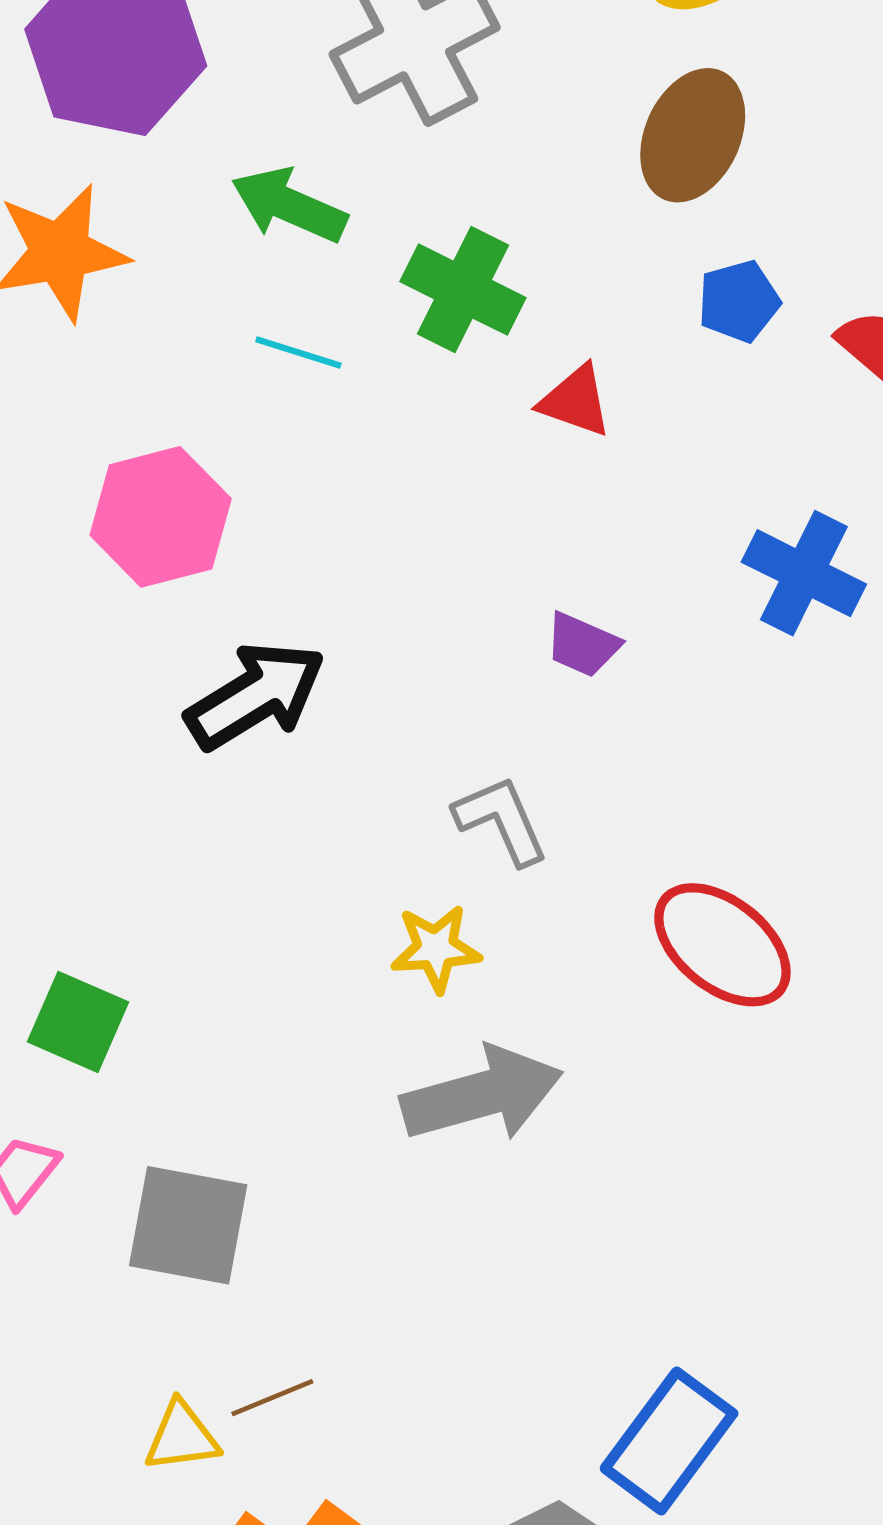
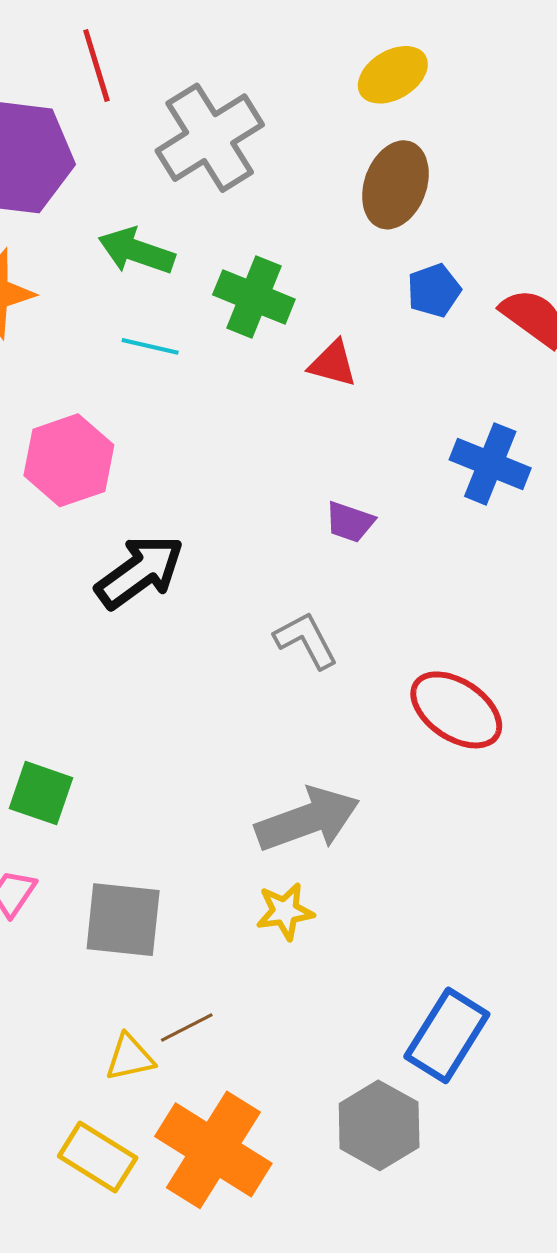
yellow star: (436, 948) -> (285, 911), moved

